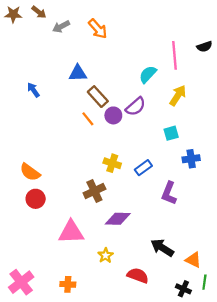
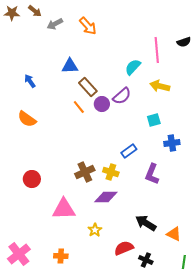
yellow arrow: (178, 95) -> (160, 86), turned -108
yellow cross: (112, 163) -> (111, 172), moved
orange semicircle: (30, 172) -> (27, 119), moved
red semicircle: (138, 275) -> (124, 248), turned -42
green line: (204, 282) -> (184, 262), moved
black cross: (183, 289) -> (146, 260), moved

